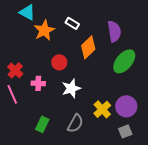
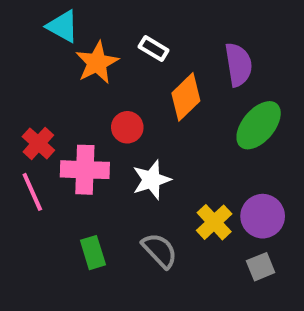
pink cross: (38, 83) -> (85, 170), size x1.6
gray semicircle: (75, 123) -> (160, 251), turned -72
green rectangle: (42, 124) -> (93, 253), turned -42

